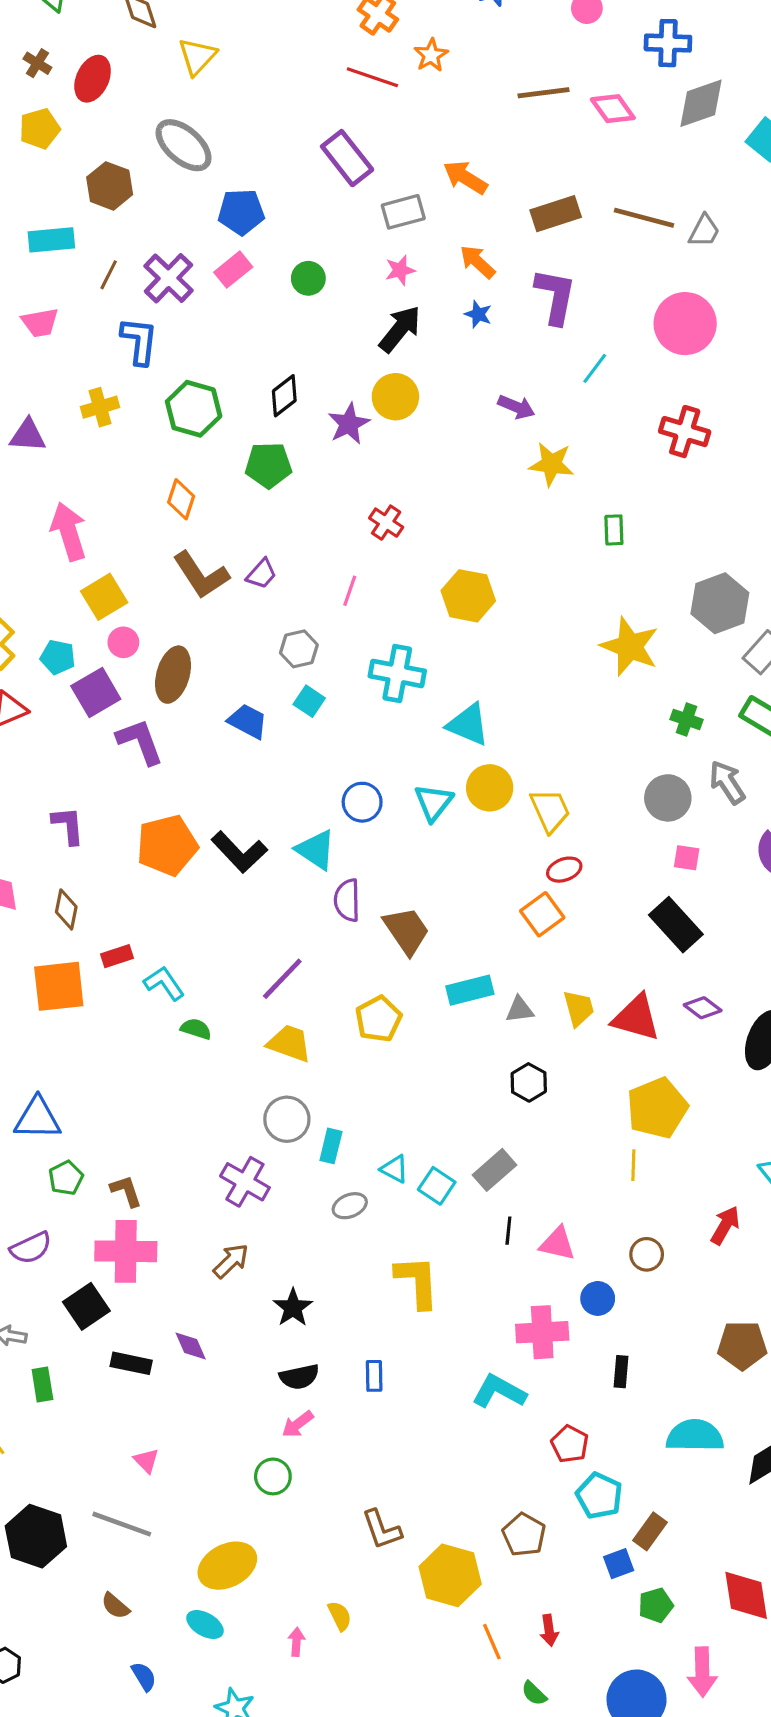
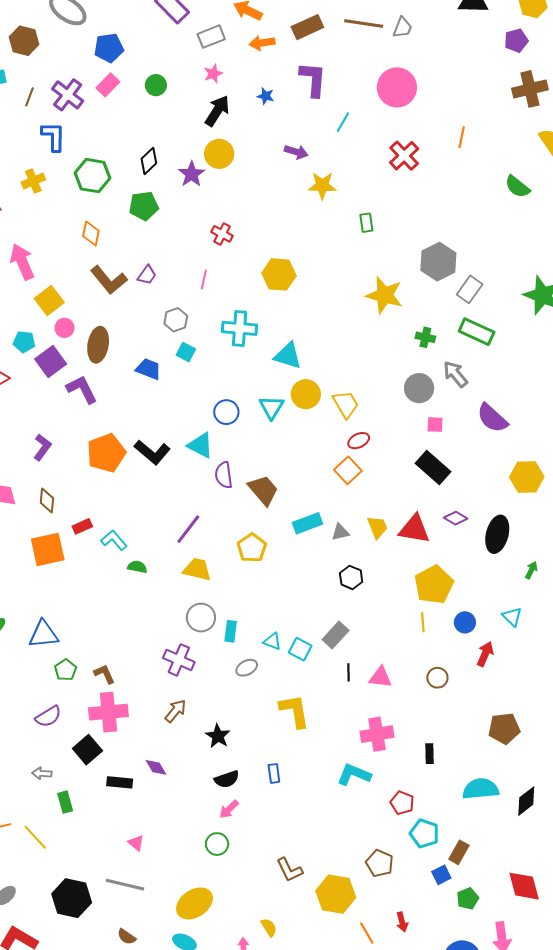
orange arrow: (477, 262) -> (262, 43), moved, turned -45
red cross: (685, 432) -> (404, 156), turned 36
purple L-shape: (68, 825) -> (42, 447), turned 48
blue circle: (598, 1298) -> (465, 622), moved

